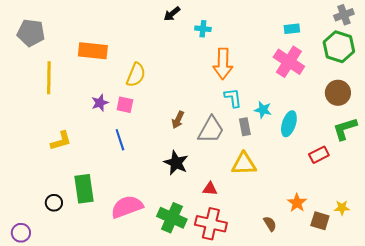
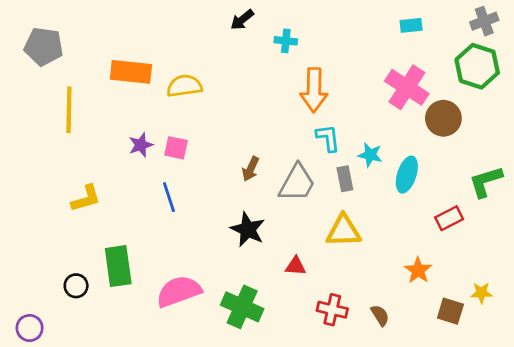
cyan rectangle: (292, 29) -> (411, 25), moved
yellow semicircle: (136, 75) -> (184, 86), moved, turned -120
brown circle: (338, 93) -> (443, 118), moved
orange star: (297, 203) -> (418, 270), moved
red cross: (211, 224) -> (332, 310), moved, size x0.7

